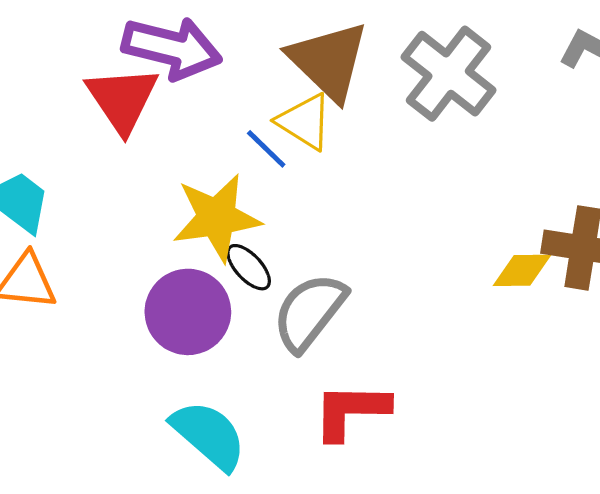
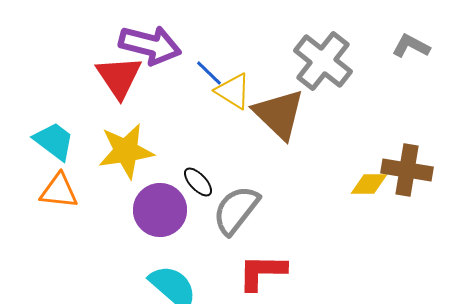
brown triangle: (329, 61) -> (279, 114), moved
blue line: (266, 149) -> (209, 73), moved
yellow star: (217, 218) -> (126, 151), moved

